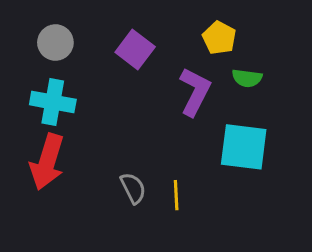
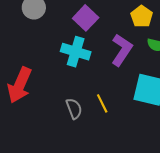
cyan cross: (53, 102) -> (76, 52), moved
yellow line: (176, 195) -> (102, 103), moved, turned -30

